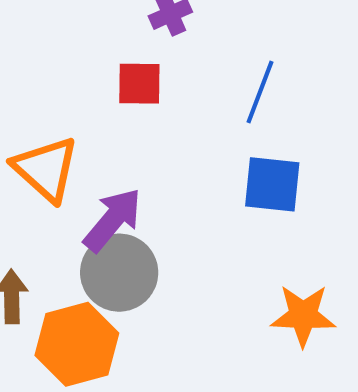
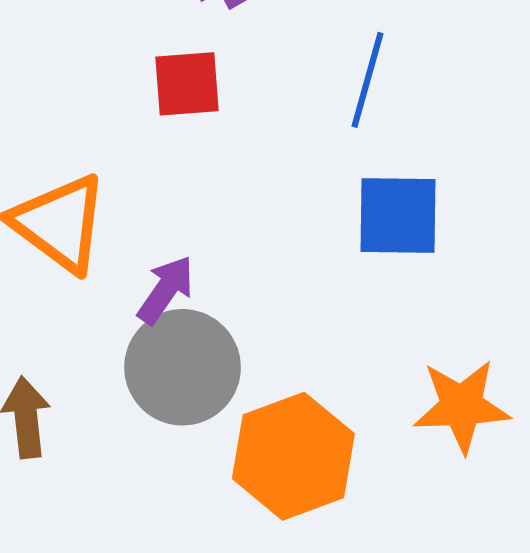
purple arrow: (113, 220) -> (166, 290), size x0.7
orange hexagon: (77, 344) -> (293, 456), moved

